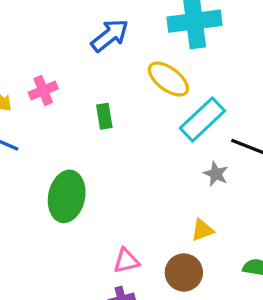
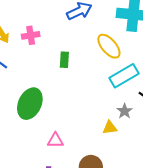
yellow triangle: (202, 230) -> (110, 128), moved
pink triangle: (126, 261) -> (55, 140), moved

